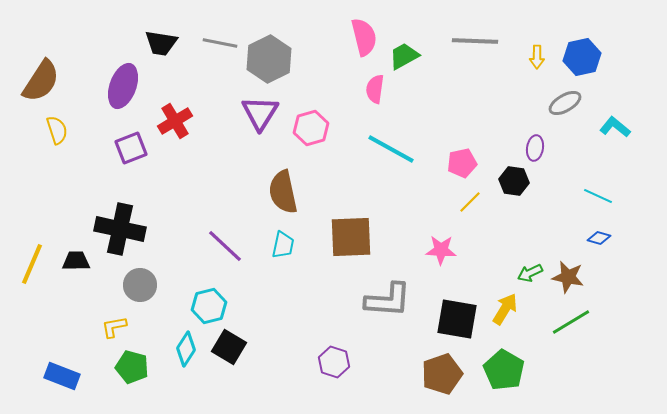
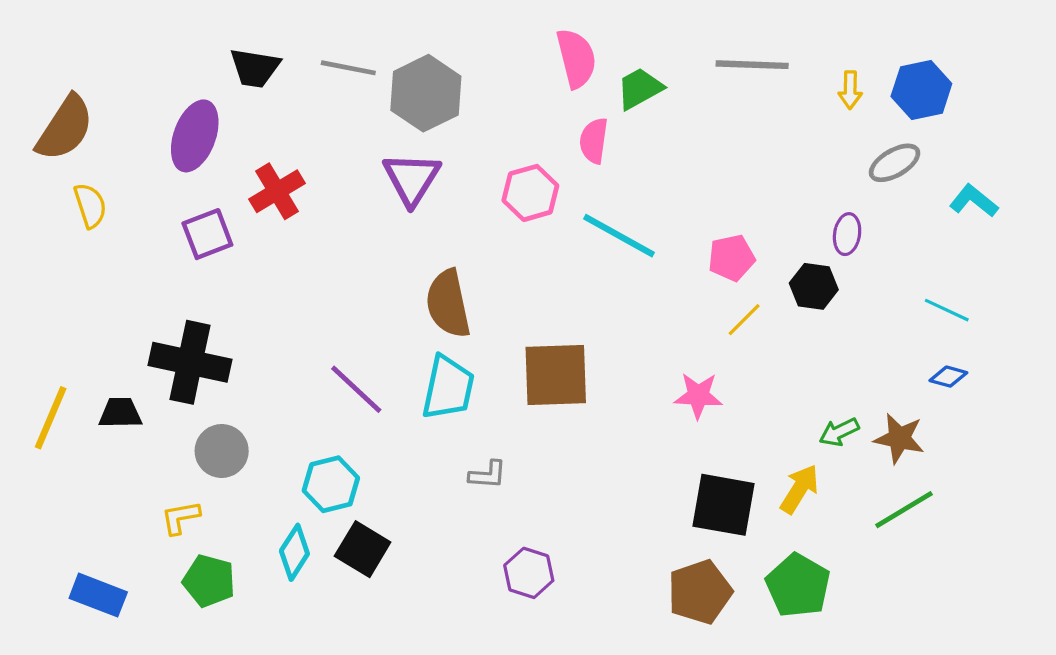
pink hexagon: (311, 128) -> (530, 193), moved
cyan trapezoid: (283, 245) -> (448, 388), size x1.5
gray L-shape: (388, 300) -> (488, 475), moved, size x0.5

